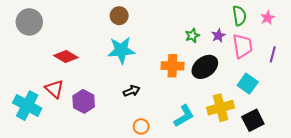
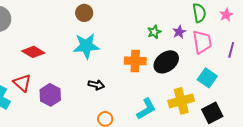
black arrow: (132, 91) -> (96, 85), turned 35

